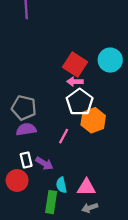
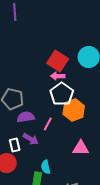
purple semicircle: (26, 129) -> (26, 117), moved
purple arrow: (44, 163) -> (31, 139), moved
pink triangle: (86, 187) -> (81, 148), moved

